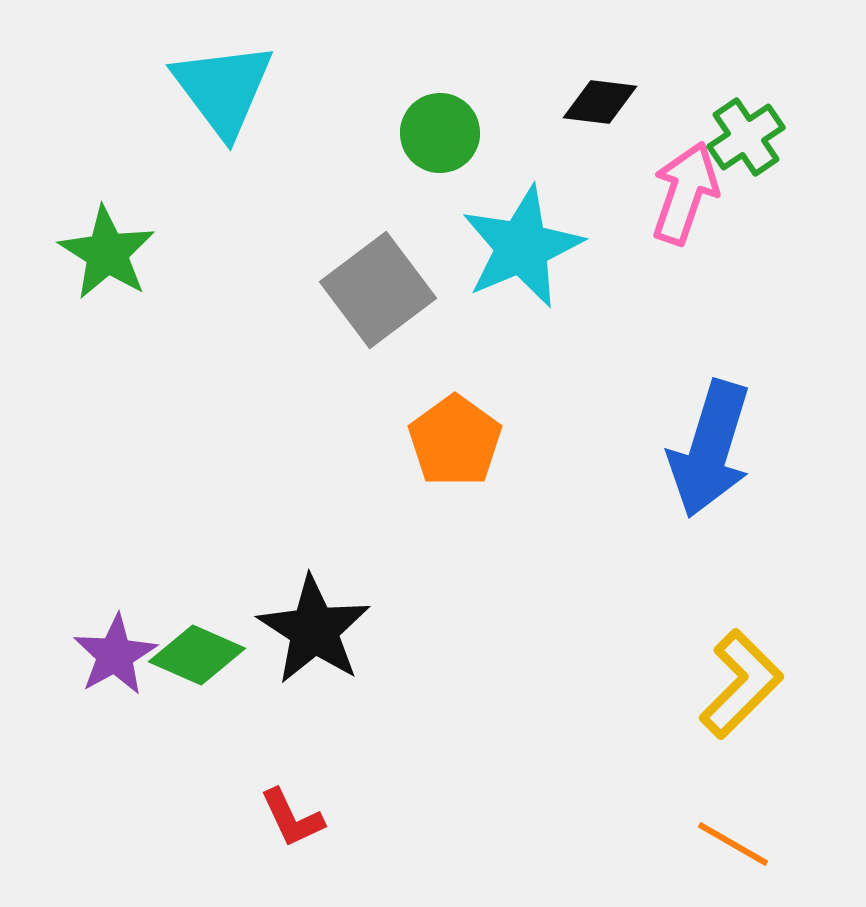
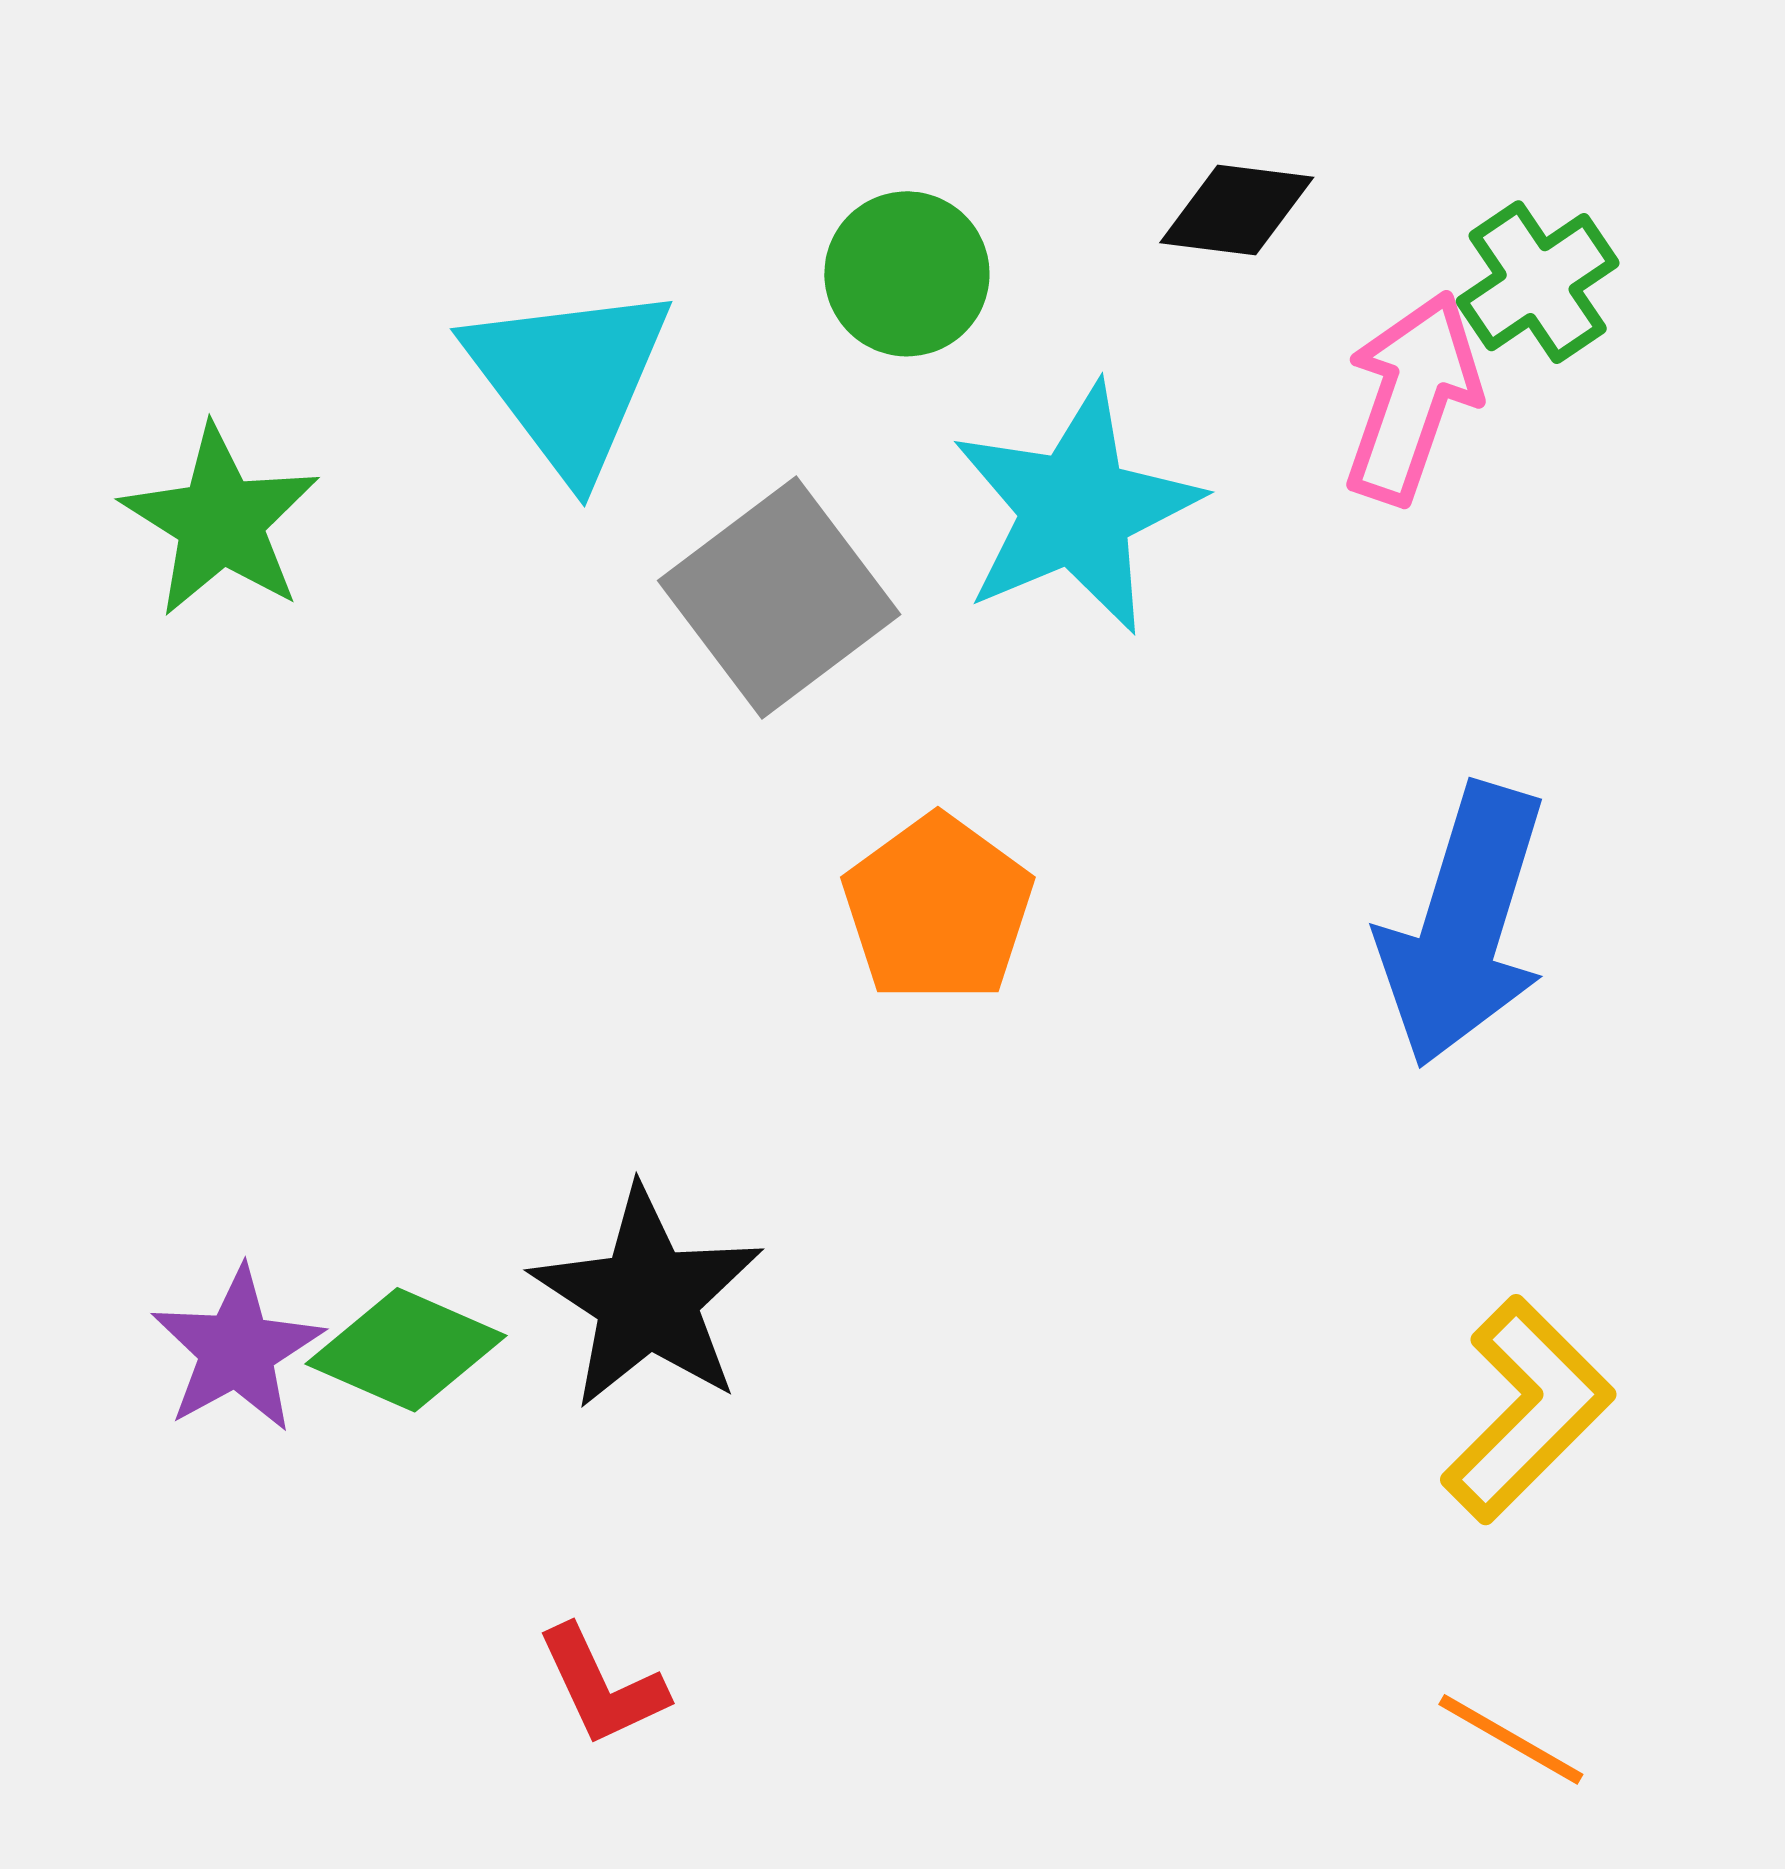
cyan triangle: (223, 89) -> (569, 379), moved

